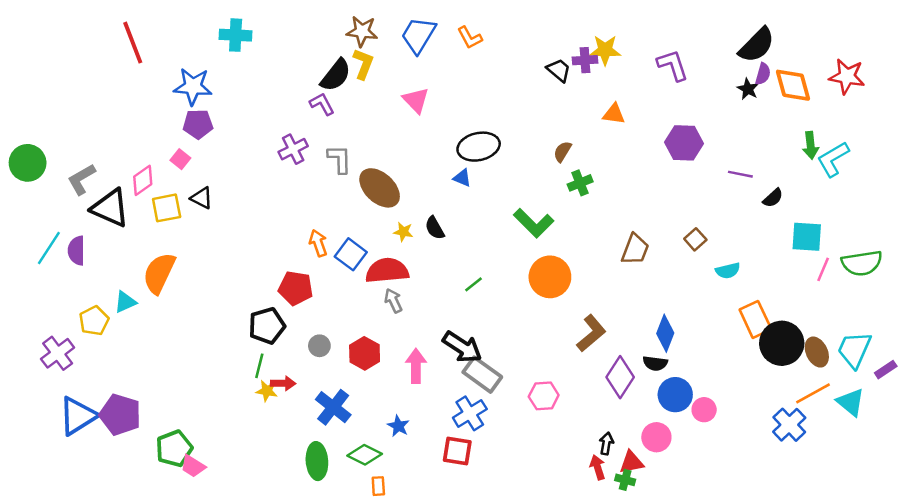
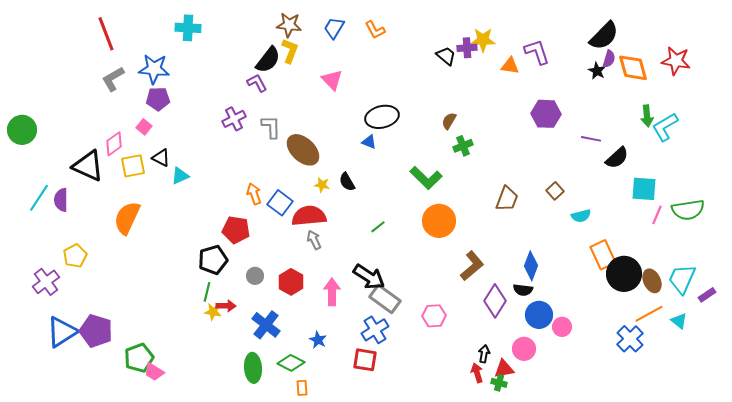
blue trapezoid: (418, 35) -> (334, 28), size x0.7
orange triangle: (614, 114) -> (510, 66), moved
gray L-shape: (81, 179) -> (113, 79), moved
black semicircle: (773, 198) -> (617, 158), size x1.4
cyan triangle: (125, 302) -> (180, 176), moved
cyan triangle: (851, 402) -> (679, 321), size x0.7

